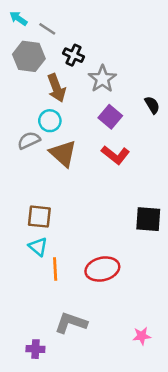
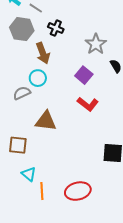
gray star: (102, 79) -> (96, 44), moved
brown triangle: (63, 154) -> (46, 121), moved, turned -35
brown square: (39, 217) -> (18, 145), moved

